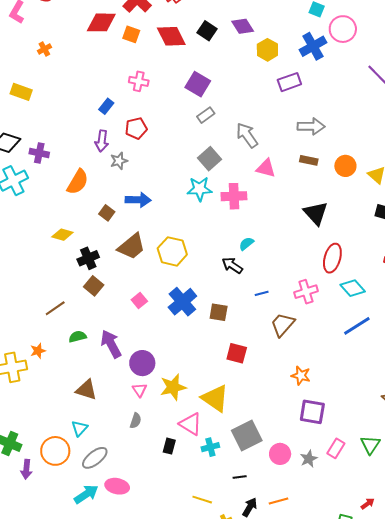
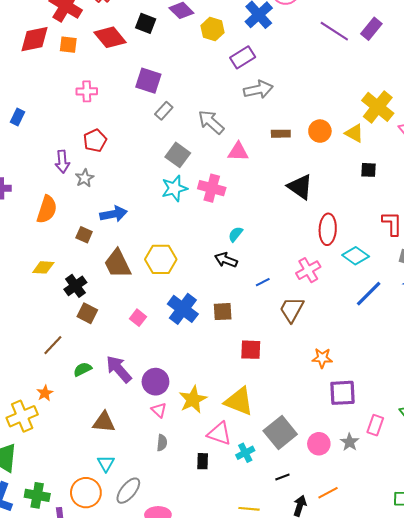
blue rectangle: (106, 106) -> (17, 117), moved
gray arrow: (311, 126) -> (258, 90), moved
pink cross: (234, 196) -> (212, 188), turned 30
brown trapezoid: (132, 246) -> (118, 264), turned 116

